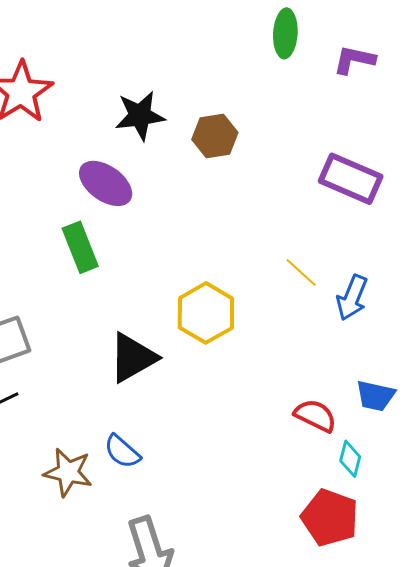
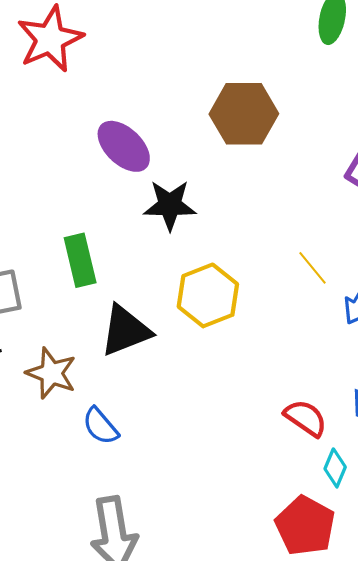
black star: (140, 116) -> (170, 205), moved
brown hexagon: (215, 136) -> (244, 114), size x1.4
green rectangle: (80, 247) -> (80, 260), moved
brown star: (68, 472) -> (51, 373), moved

